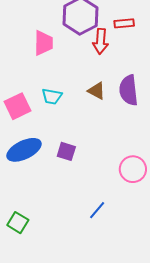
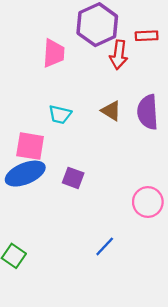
pink square: (17, 106) -> (30, 146), moved, turned 32

